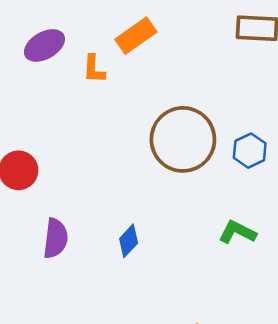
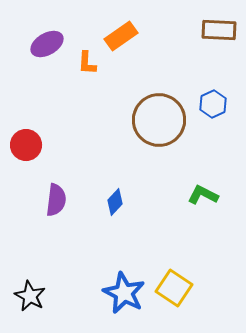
blue hexagon: (250, 151) -> (213, 104), moved

